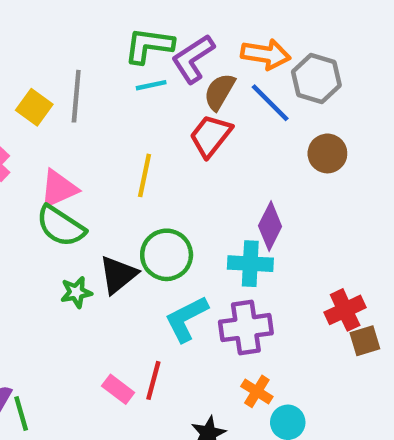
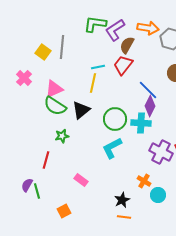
cyan line: (151, 85) -> (98, 67), moved
blue line: (270, 103) -> (148, 90), moved
green circle: (167, 255) -> (115, 119), moved
black triangle: (118, 275) -> (81, 110), moved
purple cross: (246, 328) -> (161, 152), moved, turned 35
red line: (153, 380) -> (46, 160), moved

